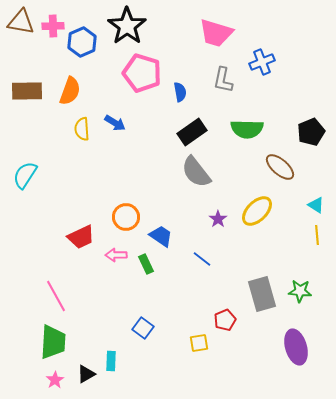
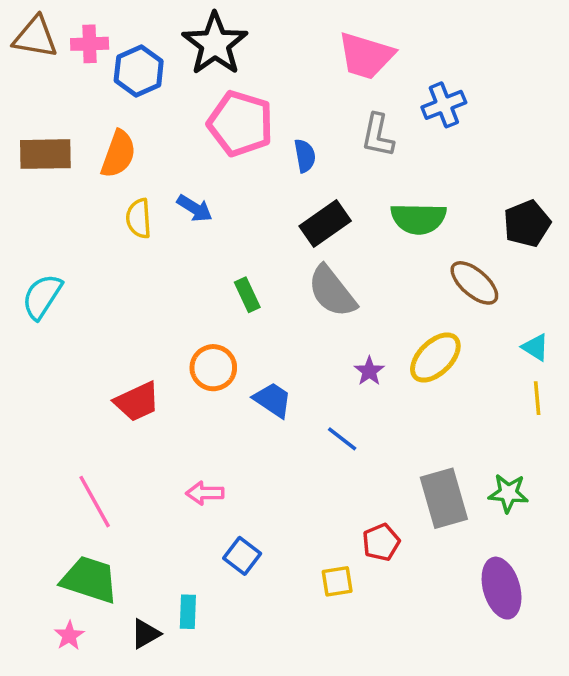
pink arrow: (116, 255) -> (205, 493), moved
green rectangle: (146, 264) -> (247, 295), moved
green trapezoid: (53, 342) -> (90, 580), turned -75
pink star: (55, 380) -> (69, 636), moved

